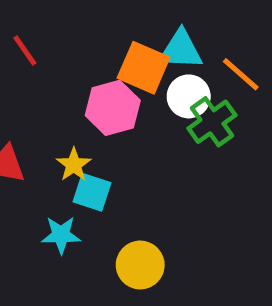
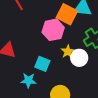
white circle: (189, 96) -> (79, 58), moved
yellow star: (74, 165) -> (68, 52), moved

